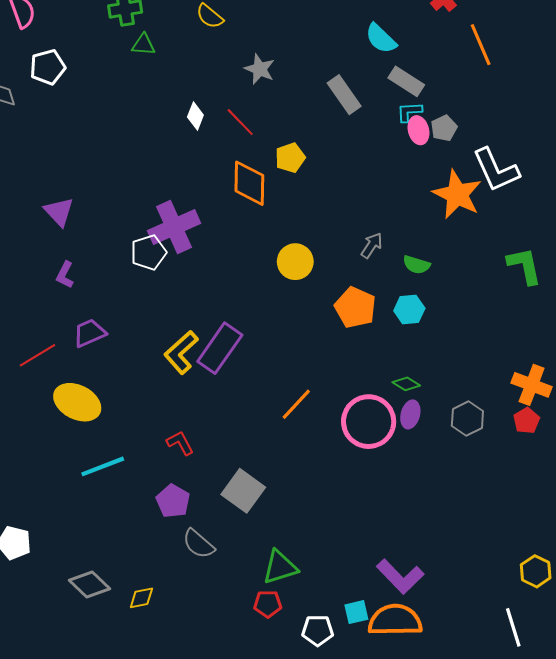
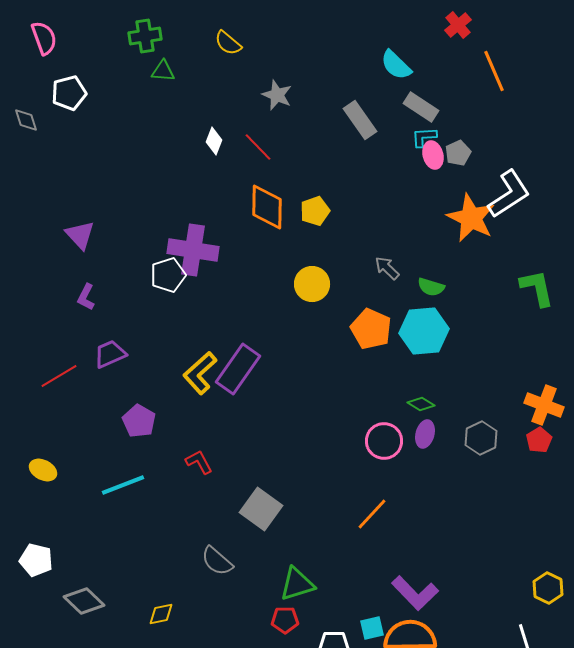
yellow pentagon: (290, 158) -> (315, 211), moved
white L-shape: (496, 170) -> (509, 194), turned -99
purple cross: (174, 227) -> (193, 250), turned 33
gray arrow: (372, 245) -> (387, 268), turned -80
cyan hexagon: (409, 310) -> (424, 331), size x1.6
yellow ellipse: (77, 402) -> (43, 470), moved, size x0.6
orange line: (296, 404) -> (372, 514), moved
pink circle: (369, 422) -> (384, 441), size x0.7
purple pentagon: (173, 501) -> (139, 421), moved
gray diamond: (89, 585) -> (84, 601), moved

